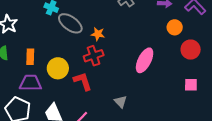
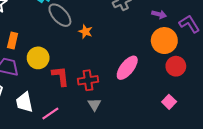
orange circle: (175, 27) -> (164, 41), size x1.6
red cross: (94, 56) -> (88, 80), moved
pink square: (191, 85) -> (169, 102), turned 32

